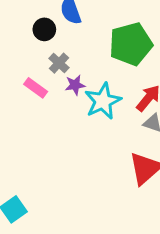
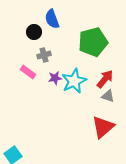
gray cross: (59, 63) -> (44, 55), turned 32
purple star: (75, 85) -> (55, 78), moved

